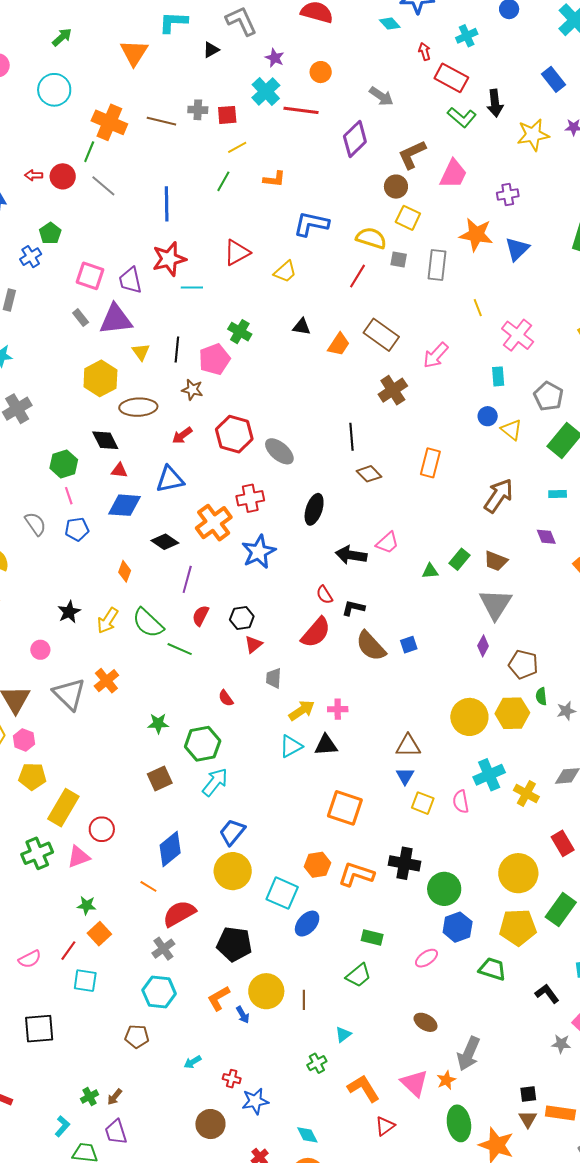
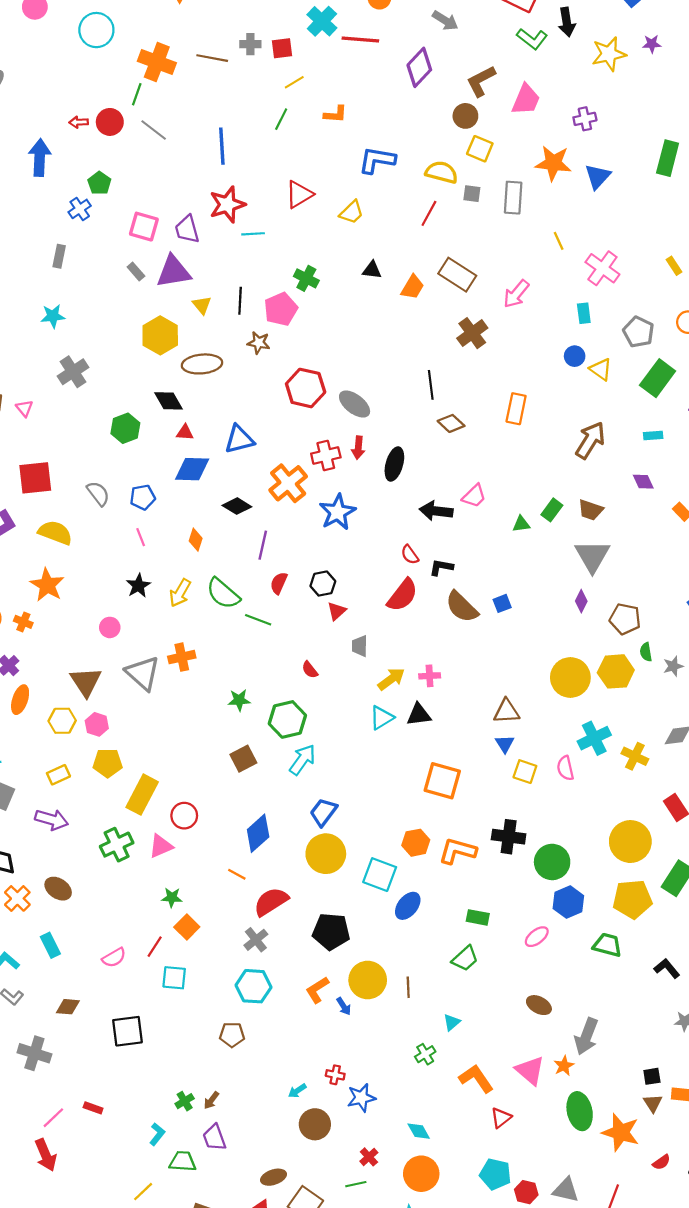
red arrow: (182, 435) -> (358, 448), moved, turned -45
pink line: (69, 496) -> (141, 537), moved
orange cross: (106, 681) -> (182, 657), turned 30
cyan arrow: (193, 1062) -> (297, 1091), moved

